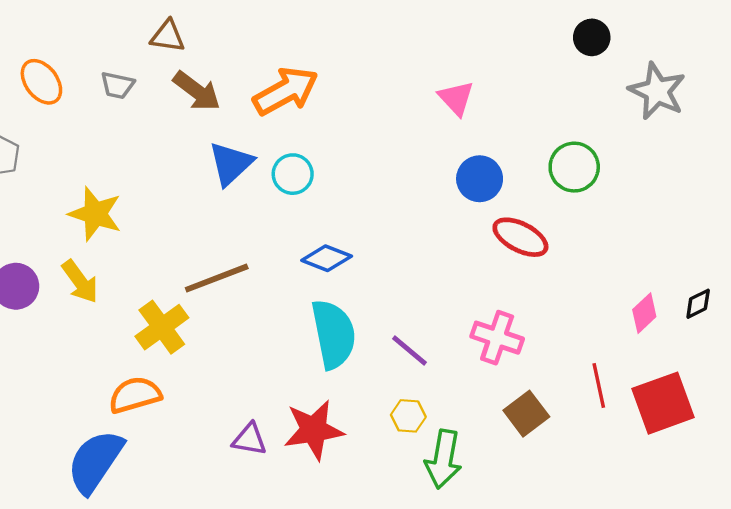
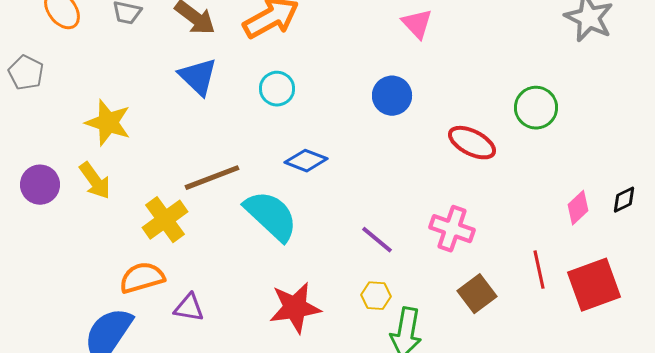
blue triangle: (231, 164) -> (198, 77), moved, turned -33
green circle: (574, 167) -> (536, 108), moved
blue circle: (480, 179) -> (392, 96), moved
cyan semicircle: (334, 334) -> (271, 216), moved, turned -36
purple triangle: (249, 439) -> (189, 308), moved

